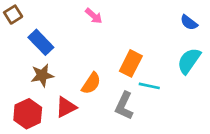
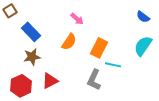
pink arrow: (94, 16) -> (77, 19), moved
orange semicircle: (91, 83) -> (69, 42), moved

